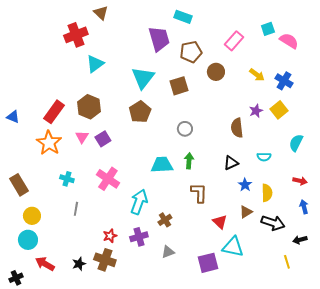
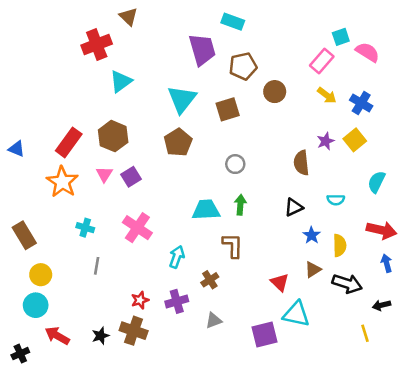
pink rectangle: (234, 41) -> (322, 61), moved
red arrow: (300, 181) -> (382, 230), size x1.6
brown L-shape: (199, 193) -> (233, 245), moved
cyan arrow: (139, 202) -> (177, 257), size x0.7

